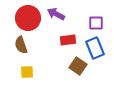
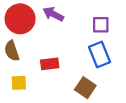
red rectangle: (68, 40) -> (50, 64), moved
brown square: (78, 66) -> (85, 88), moved

